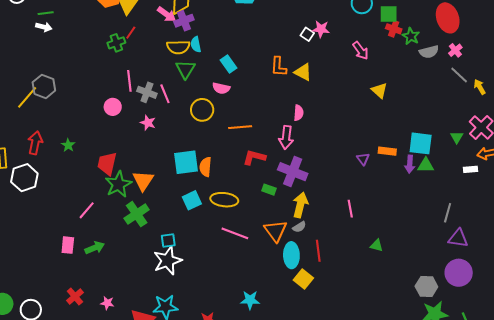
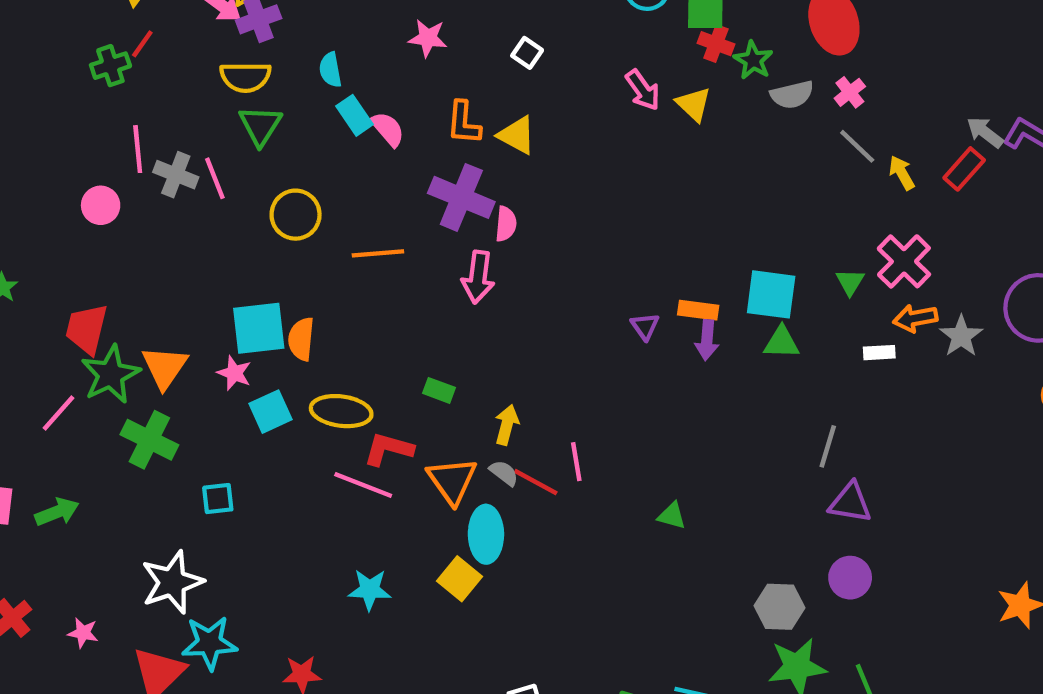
pink star: (321, 29) -> (428, 38), moved
cyan semicircle: (196, 44) -> (330, 70), moved
pink semicircle: (221, 88) -> (388, 129), moved, turned -144
yellow triangle: (379, 90) -> (694, 104), moved
pink star: (148, 123) -> (234, 373), moved
red L-shape: (254, 157) -> (388, 449), moved
purple arrow: (410, 164) -> (707, 340), moved
purple cross: (293, 172) -> (461, 197), moved
yellow arrow: (300, 205) -> (507, 425), size x0.7
pink line: (350, 209) -> (576, 462), moved
pink line: (87, 210) -> (59, 413), moved
green cross: (137, 214) -> (149, 440), turned -30
gray semicircle: (299, 227) -> (504, 473), turned -112
red line: (318, 251) -> (536, 482), moved, turned -55
white star: (168, 261) -> (172, 582), moved
purple circle: (459, 273) -> (850, 578), size x0.7
yellow square: (303, 279) -> (459, 579), moved
cyan star: (250, 300) -> (370, 590), moved

